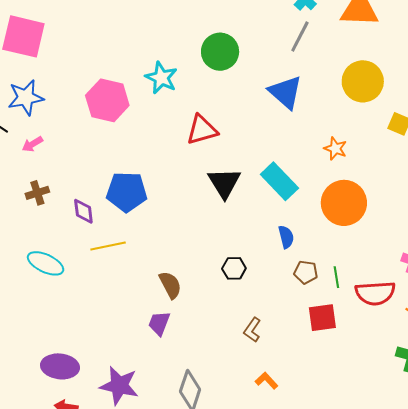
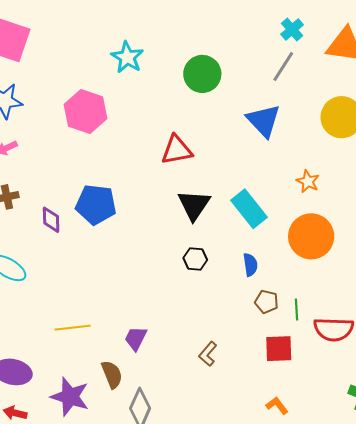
cyan star: (161, 78) -> (127, 57), moved
yellow line: (108, 246) -> (73, 328), moved
black hexagon: (234, 268) -> (195, 259), moved
brown semicircle: (170, 285) -> (112, 374), moved
purple trapezoid: (159, 323) -> (136, 338), moved
orange L-shape: (267, 381) -> (277, 406), moved

